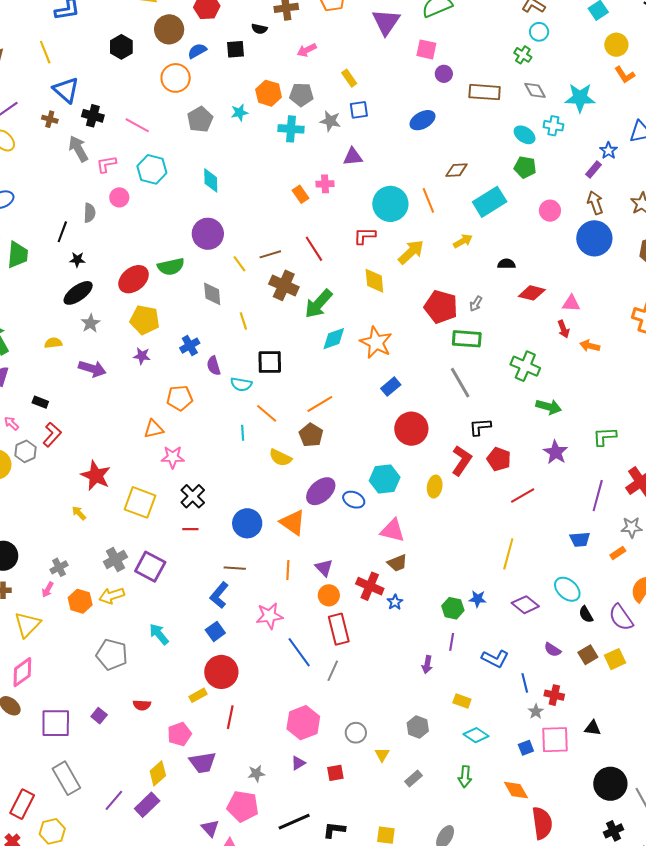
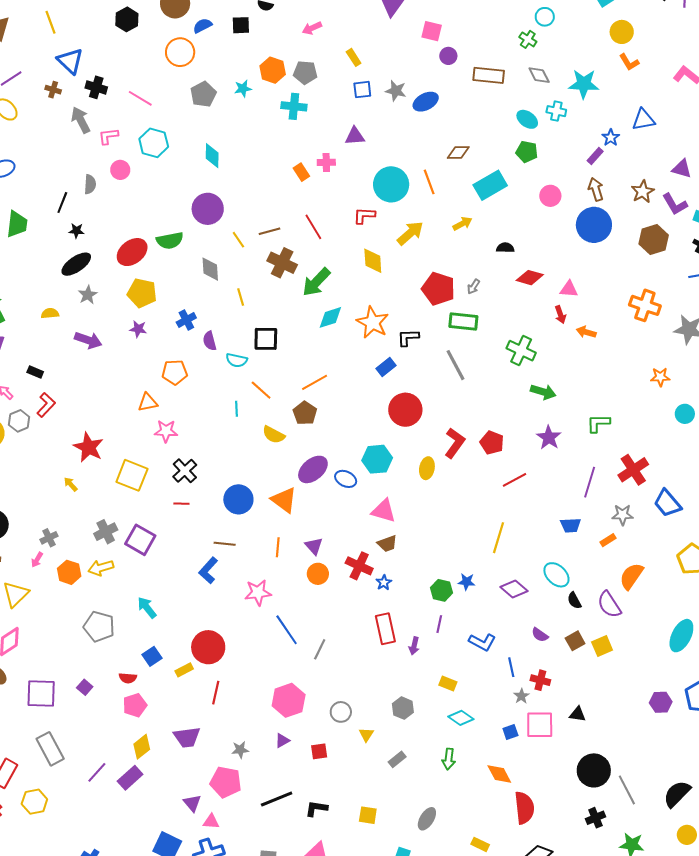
gray star: (330, 121) -> (396, 91), moved
black L-shape: (480, 427) -> (408, 338), moved
red rectangle: (339, 629) -> (385, 629), moved
blue square: (215, 631) -> (152, 656), moved
pink pentagon: (179, 734) -> (135, 705), moved

